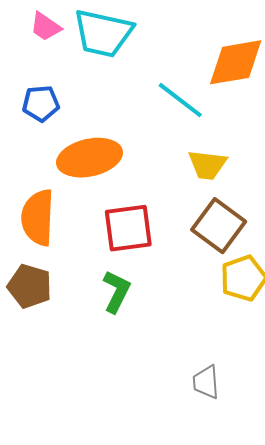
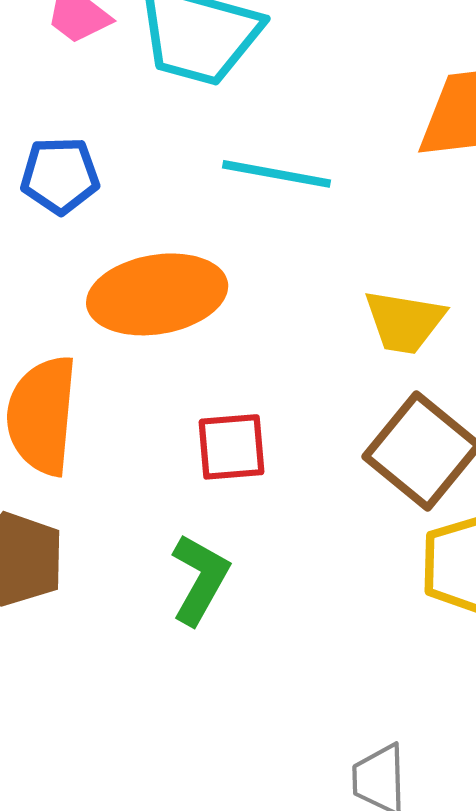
cyan line: (180, 100) -> (276, 174), moved, turned -30
red square: (128, 228) -> (231, 447), size x0.7

